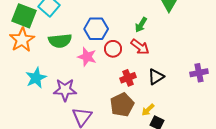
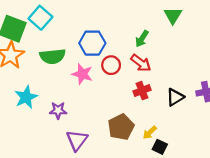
black triangle: (156, 77) -> (175, 97), moved
red cross: (128, 78) -> (142, 91), moved
purple star: (65, 90) -> (58, 110), size x0.7

